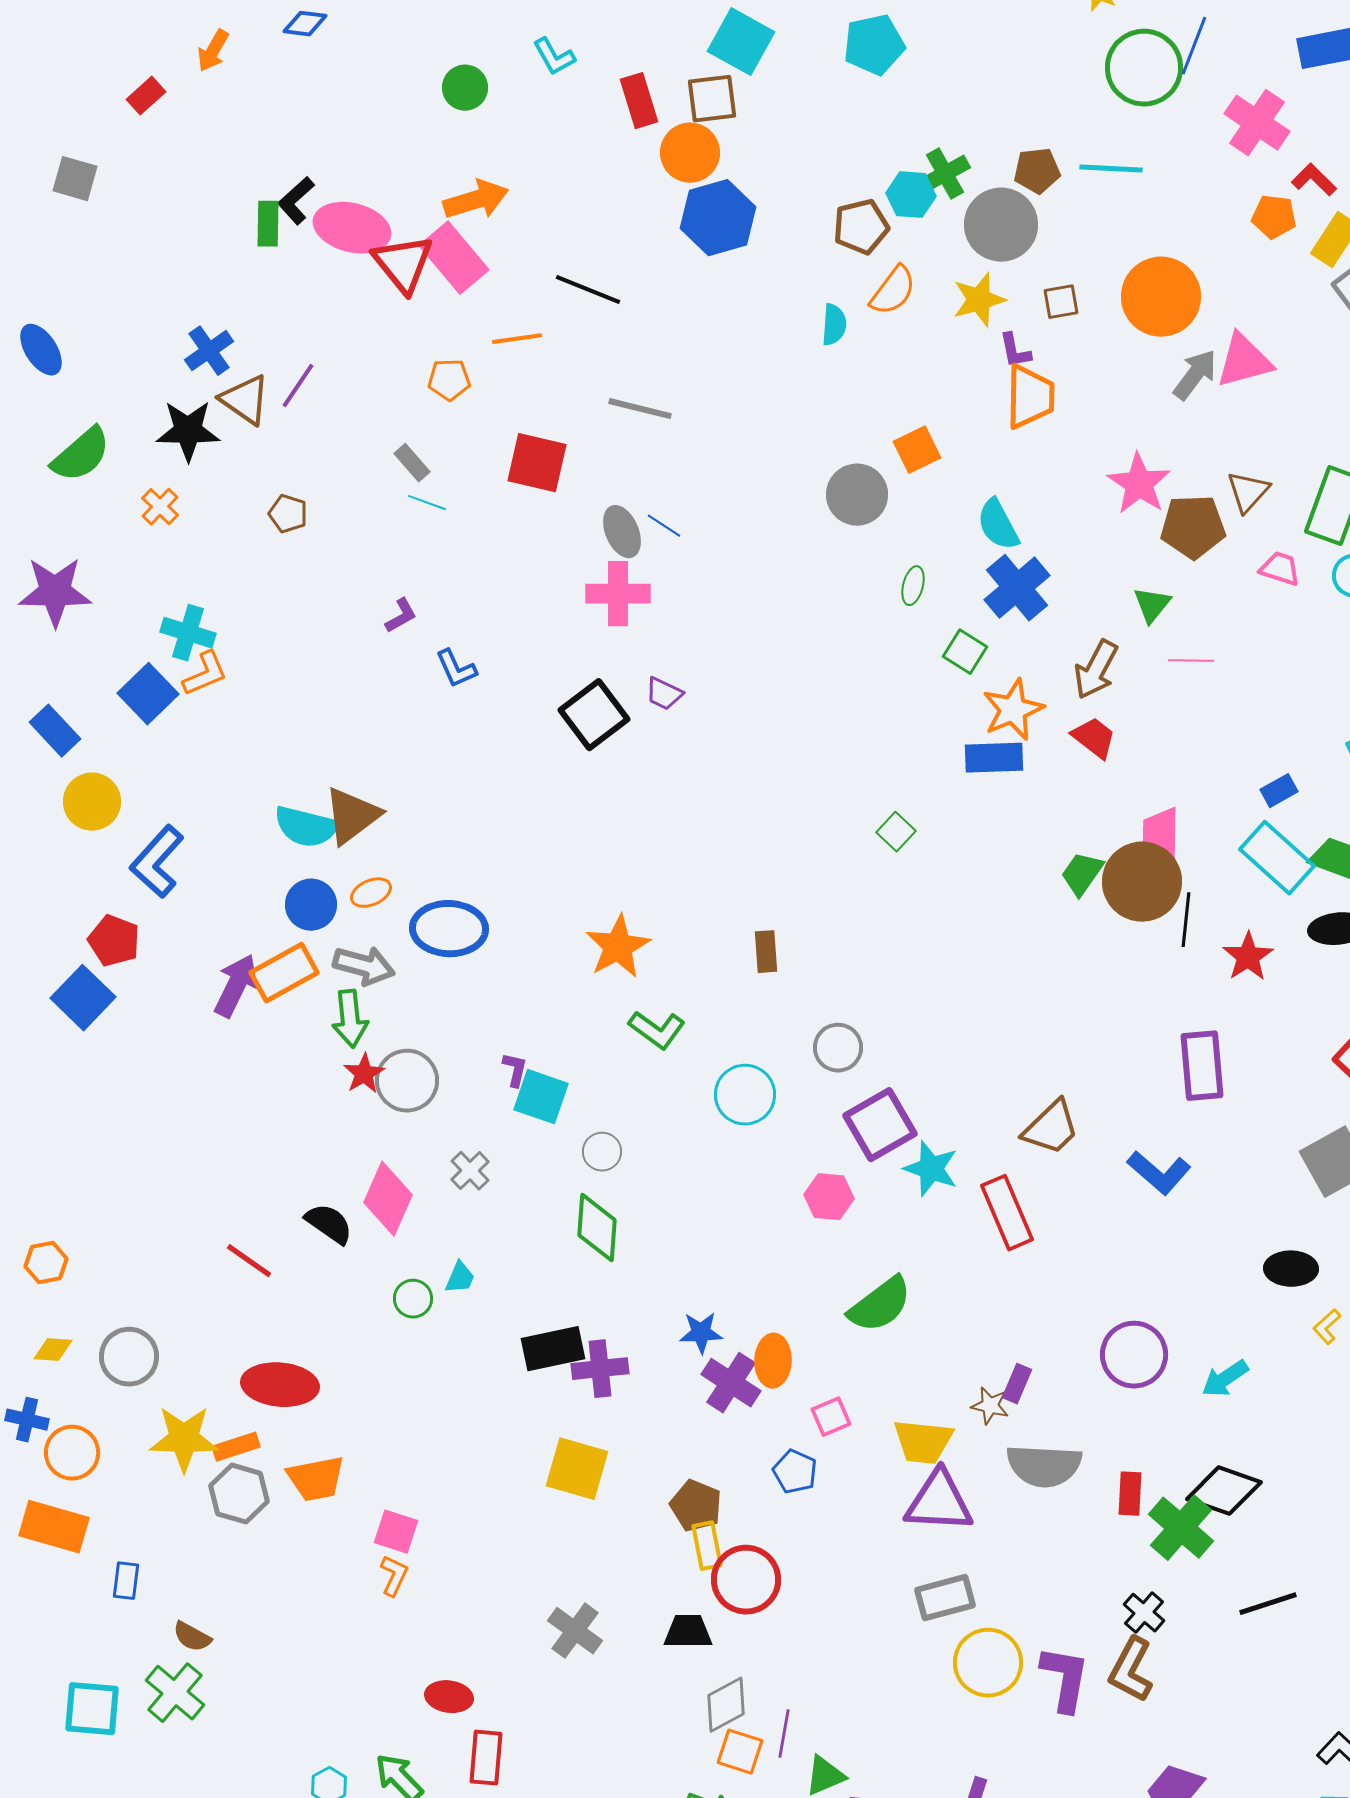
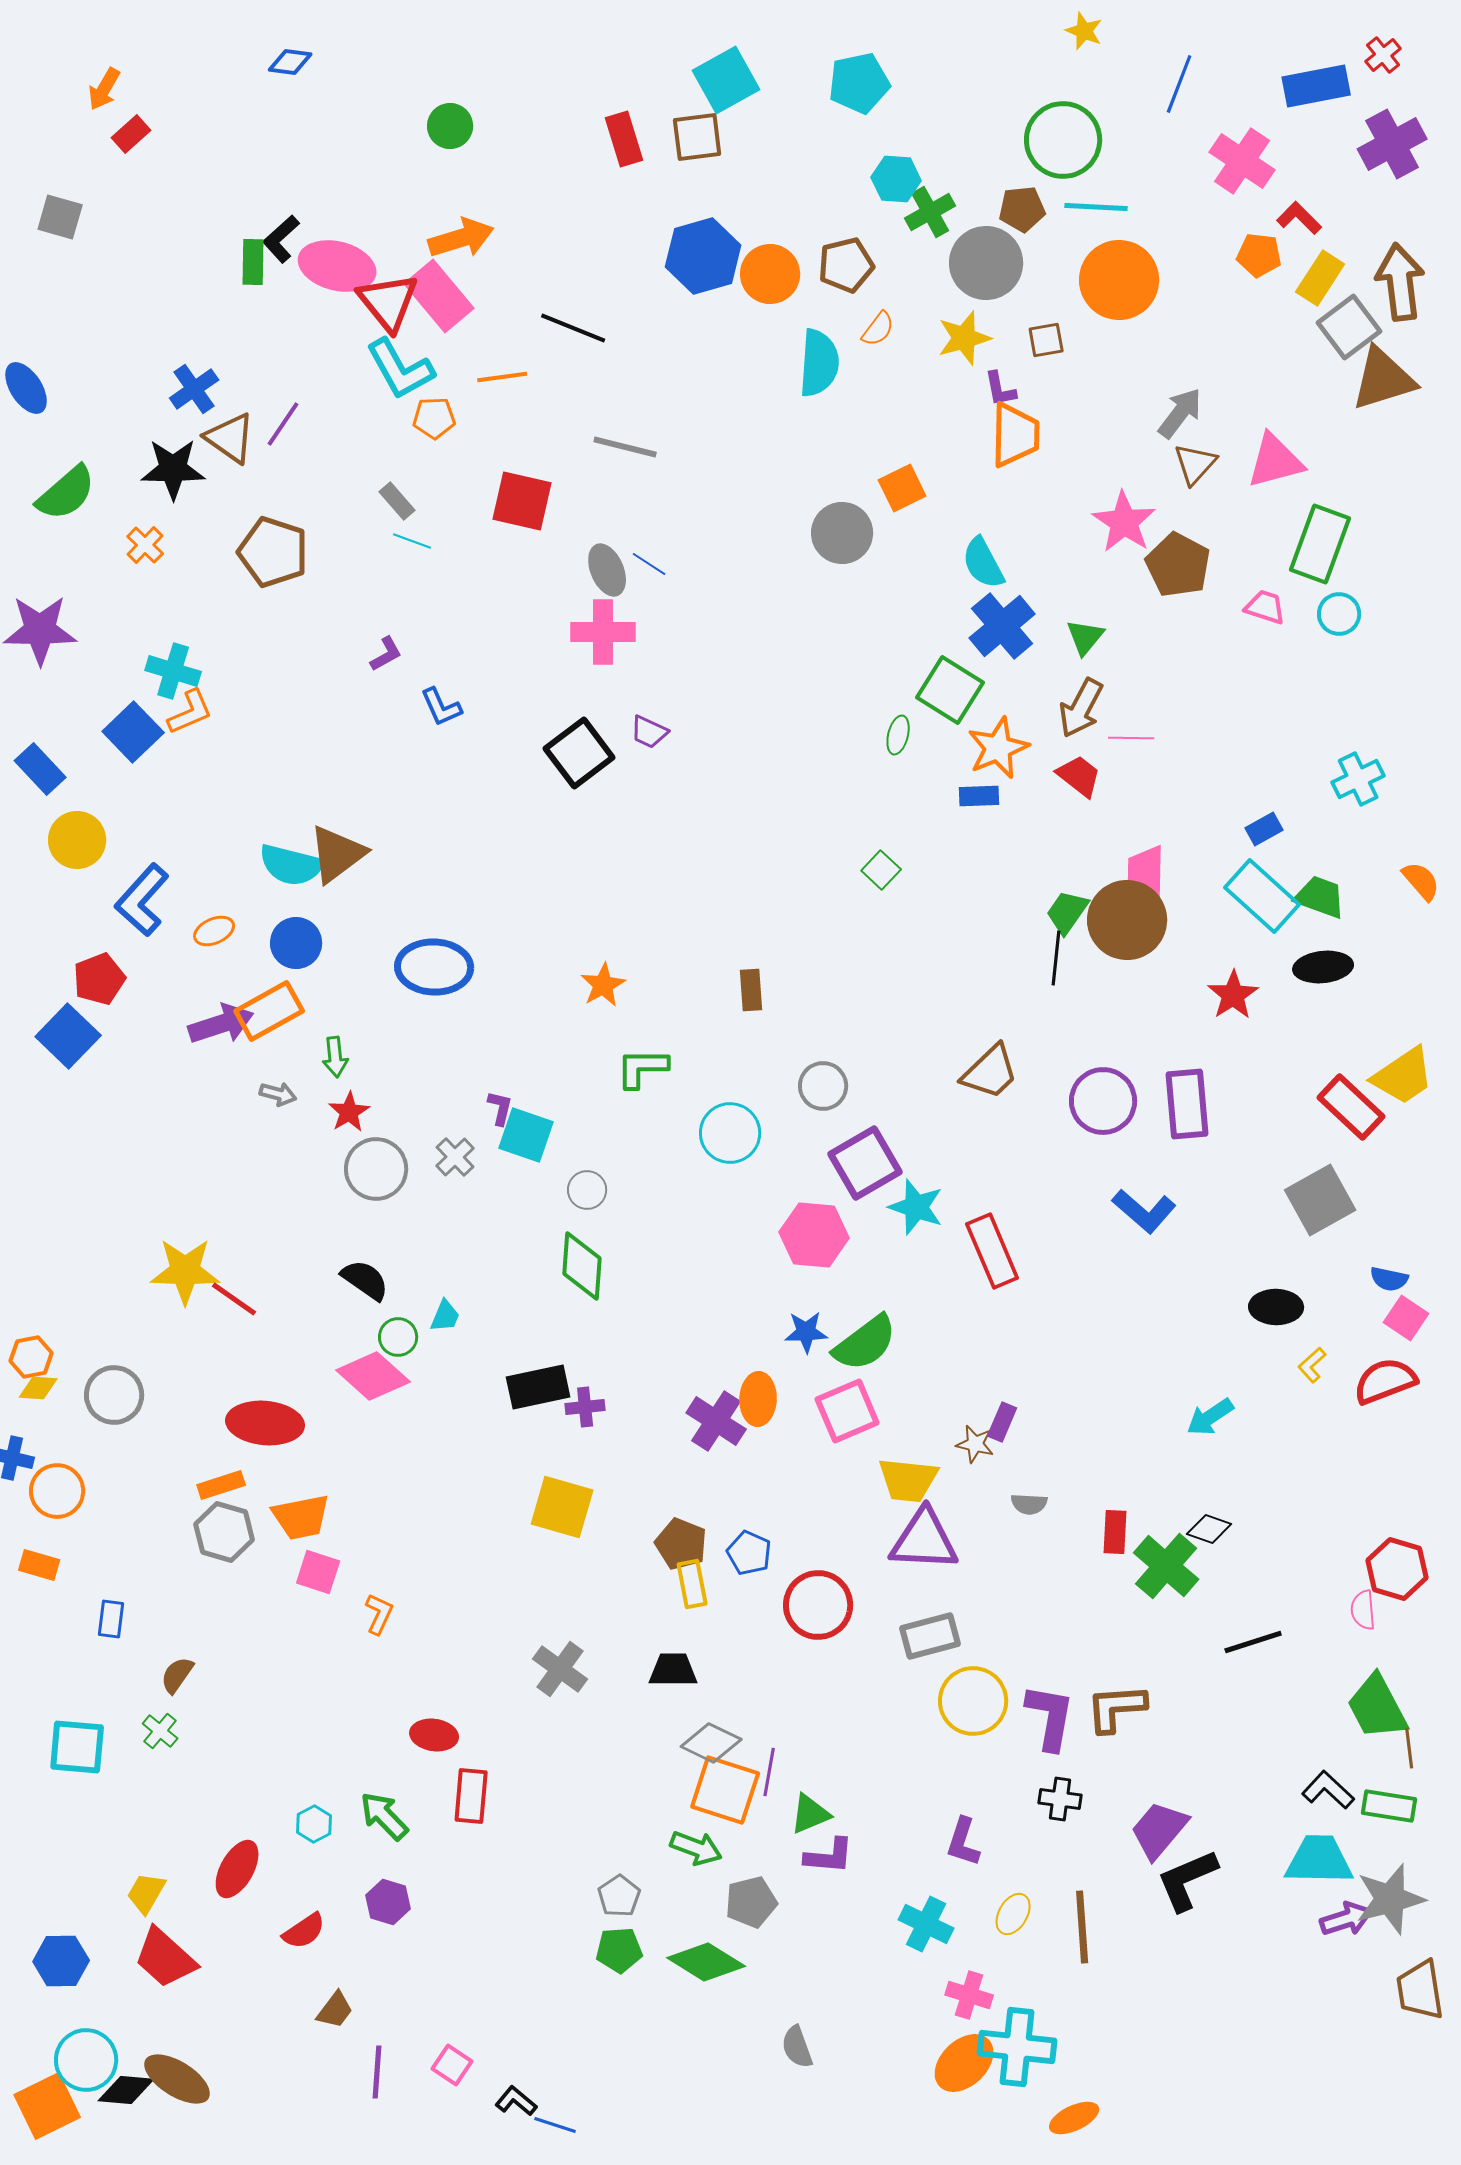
cyan square: (741, 42) -> (726, 80), turned 32
orange arrow: (213, 51) -> (104, 89), moved
cyan L-shape: (554, 57) -> (400, 369), moved, size x1.6
green circle: (1144, 68) -> (1063, 140), moved
orange circle: (690, 153) -> (770, 274), moved
cyan hexagon: (911, 195) -> (896, 179), moved
orange semicircle: (893, 291) -> (878, 329), size x0.7
orange circle: (1161, 297) -> (1119, 280), moved
cyan semicircle: (834, 325) -> (819, 363), size x1.6
pink triangle: (1244, 361) -> (1275, 461), moved
brown triangle: (1248, 492) -> (1195, 464), moved
brown pentagon: (288, 514) -> (273, 552), size x1.8
brown pentagon: (1193, 527) -> (1178, 565), turned 30
green ellipse: (913, 586) -> (898, 735), moved
green triangle: (1152, 605) -> (1085, 637), moved
green square: (965, 652) -> (950, 690), size x1.5
pink line: (1191, 661) -> (1131, 738), moved
blue rectangle: (994, 758) -> (979, 796), size x0.7
orange ellipse: (371, 893) -> (214, 931), moved
black line: (1186, 920) -> (1056, 958), moved
red pentagon: (114, 941) -> (99, 979), turned 30
orange star: (618, 947) -> (603, 985), size x0.7
gray arrow: (364, 966) -> (278, 1094), moved, size x0.6
purple arrow: (236, 986) -> (221, 1024), turned 46
green arrow: (350, 1019) -> (335, 1057), size x0.7
green L-shape: (657, 1030) -> (642, 1068), turned 144
gray circle: (407, 1081) -> (376, 1169), moved
brown trapezoid: (1051, 1128) -> (990, 1072), moved
gray cross: (470, 1171) -> (455, 1157), moved
pink hexagon: (829, 1197) -> (814, 1235), size x1.4
pink diamond: (388, 1199) -> (373, 1376), moved, turned -72
black semicircle: (329, 1224) -> (365, 1280), moved
orange hexagon: (46, 1263) -> (31, 1357), moved
blue star: (701, 1333) -> (806, 1332), moved
purple circle: (1134, 1355) -> (1103, 1101), moved
purple cross: (600, 1369) -> (585, 1407), size x0.7
pink square: (831, 1417) -> (847, 1411), moved, size x1.6
yellow star: (184, 1439) -> (185, 1271), moved
gray semicircle: (1044, 1466) -> (1029, 1504), size x0.5
blue pentagon: (795, 1472) -> (749, 1553), moved
black diamond: (1224, 1491) -> (1209, 1529), size x0.6
orange rectangle: (54, 1527) -> (39, 1565), size x0.6
pink square: (396, 1532) -> (318, 1572), moved
red circle: (746, 1580) -> (818, 1605), moved
black cross: (1144, 1613) -> (1060, 1799), moved, turned -33
brown semicircle: (192, 1637) -> (177, 1675), turned 96
brown L-shape: (1131, 1670) -> (1116, 1708), turned 58
green cross: (175, 1693) -> (160, 1731), size x0.6
gray diamond: (726, 1705) -> (711, 1743), turned 54
orange square: (740, 1752) -> (725, 1790), size x1.5

